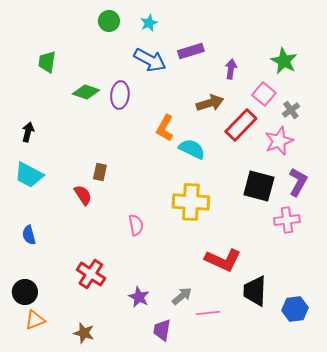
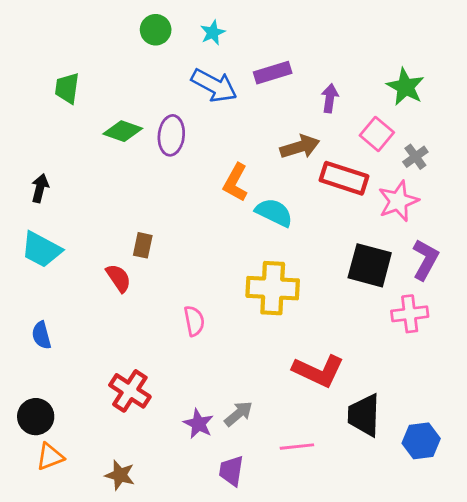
red rectangle: (241, 125) -> (344, 178), turned 64
gray arrow: (182, 296) -> (238, 414), moved

